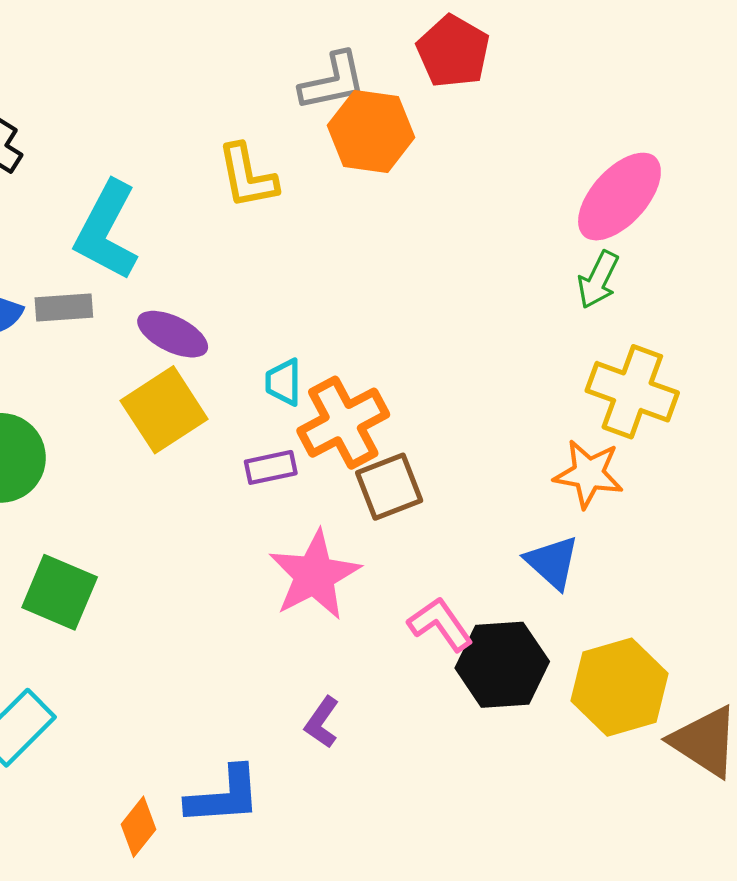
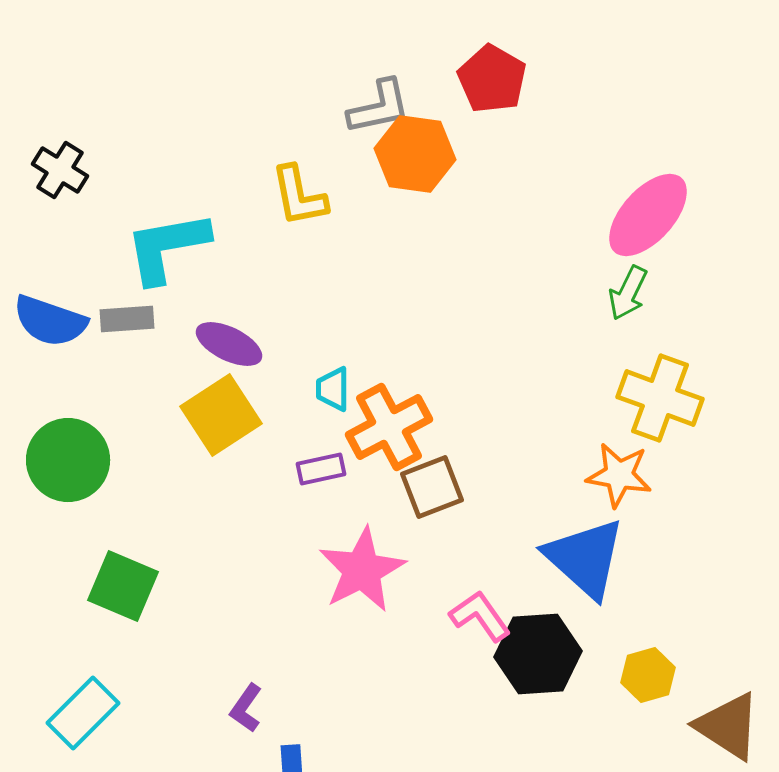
cyan L-shape: (107, 231) -> (167, 247), turned 52
blue triangle: (552, 562) -> (585, 558), size x1.6
yellow hexagon: (619, 687) -> (648, 675), size x0.6
purple L-shape: (322, 722) -> (246, 708), moved

